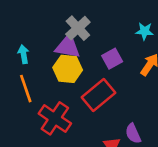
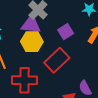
red cross: (55, 118) -> (25, 80), turned -30

